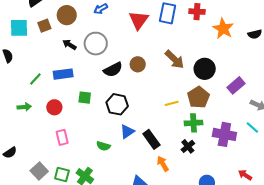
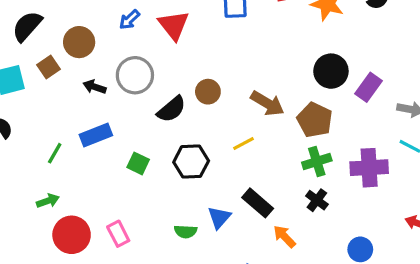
red triangle: (139, 20) -> (174, 25), moved
brown arrow: (174, 59) -> (267, 103), moved
black circle: (205, 69) -> (331, 71), moved
green square: (85, 98) -> (138, 163), turned 32
yellow line: (172, 103) -> (244, 143), moved
red circle: (54, 107) -> (72, 235), moved, size x1.5
blue triangle: (127, 132) -> (219, 218), moved

